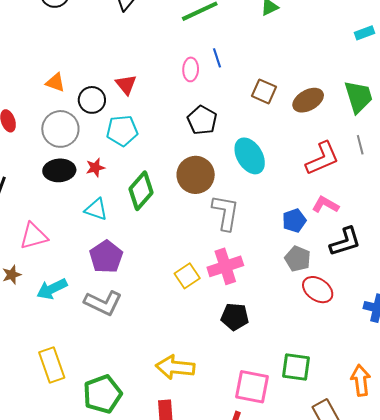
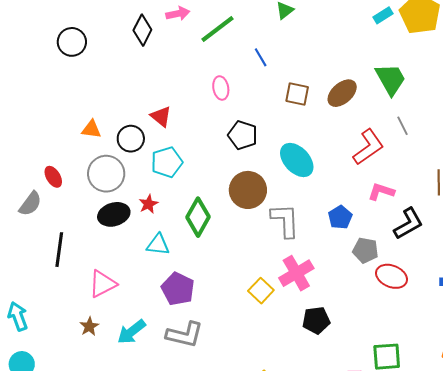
blue line: (217, 58) -> (261, 57), moved
blue pentagon: (294, 221) -> (340, 217), moved

